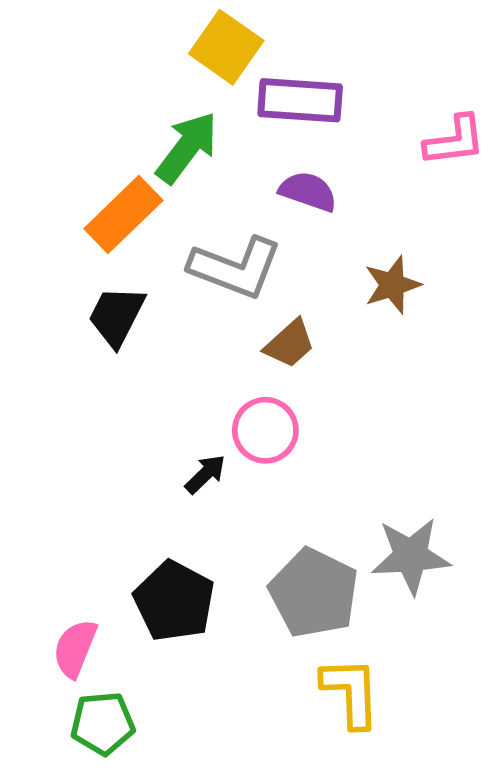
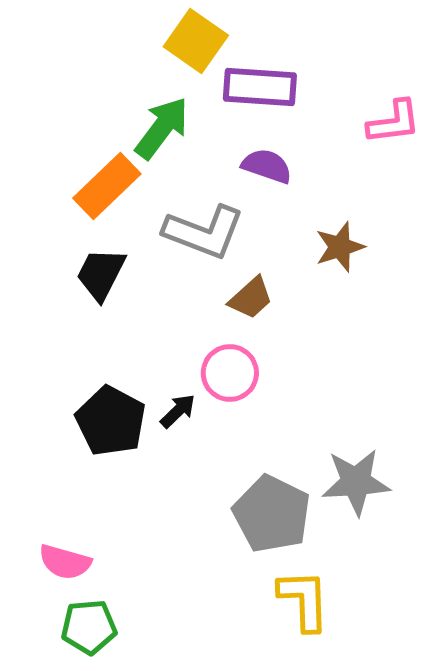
black pentagon: (174, 601) -> (111, 421), moved
pink semicircle: (75, 648) -> (65, 562), turned -96

